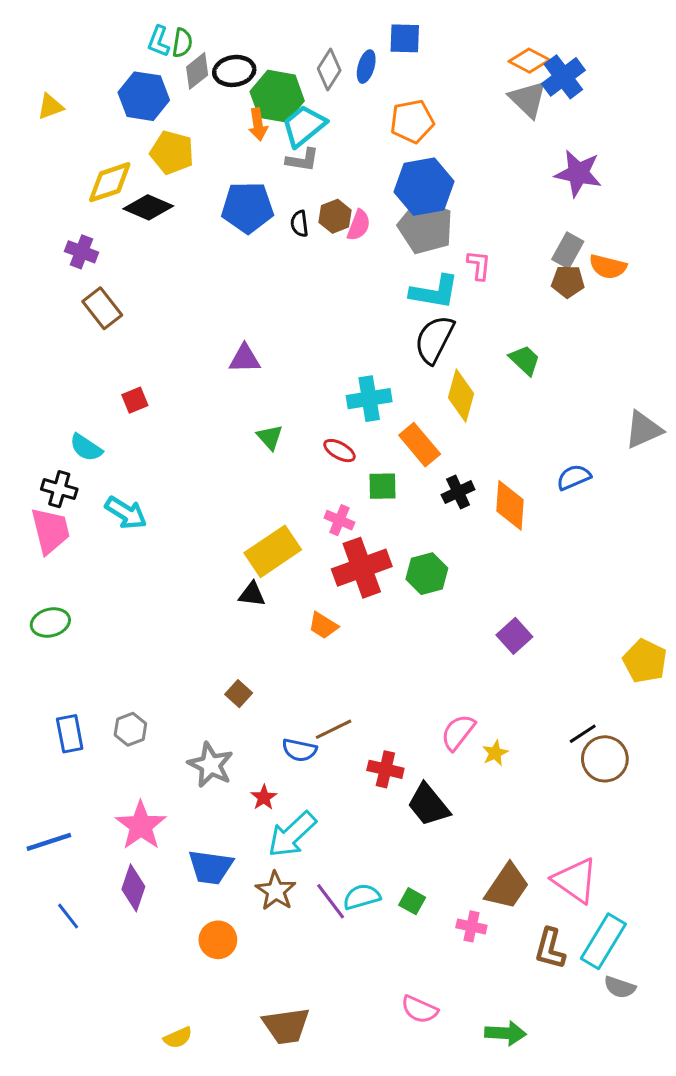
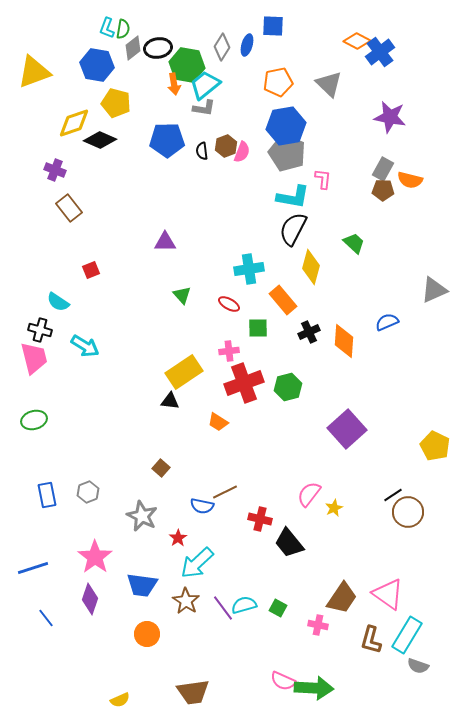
gray triangle: (528, 99) -> (329, 84), moved
yellow triangle: (50, 107) -> (34, 72), size x1.8
pink cross: (339, 520) -> (229, 351), turned -30
purple square: (514, 636) -> (347, 429), size x1.6
green arrow: (506, 1033) -> (314, 688), moved, size x1.4

